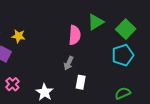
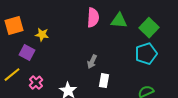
green triangle: (96, 22) -> (119, 21), turned 36
pink semicircle: (75, 35) -> (93, 18), moved

